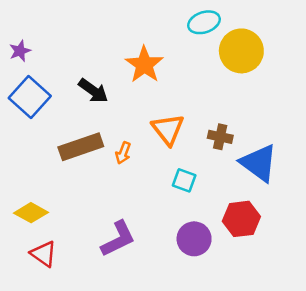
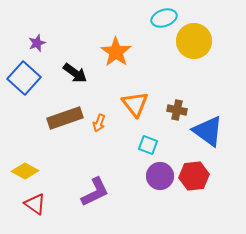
purple star: (20, 51) -> (37, 43), moved
purple circle: (194, 239) -> (160, 176), moved

